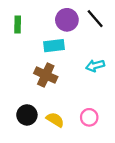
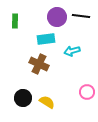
black line: (95, 19) -> (81, 16), turned -42
cyan arrow: (95, 66) -> (72, 51), moved
pink circle: (89, 117) -> (87, 92), moved

